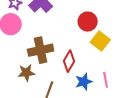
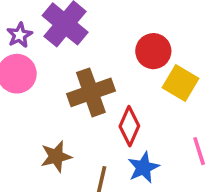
brown cross: (41, 50) -> (91, 92), moved
blue star: (84, 82) -> (143, 168), moved

